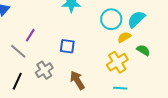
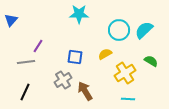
yellow semicircle: (124, 37) -> (105, 54), moved
gray line: (18, 51) -> (26, 62), turned -48
gray cross: (44, 70) -> (63, 80), moved

